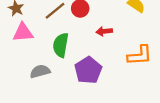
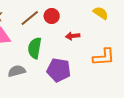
purple pentagon: (88, 70) -> (59, 70), turned -30

